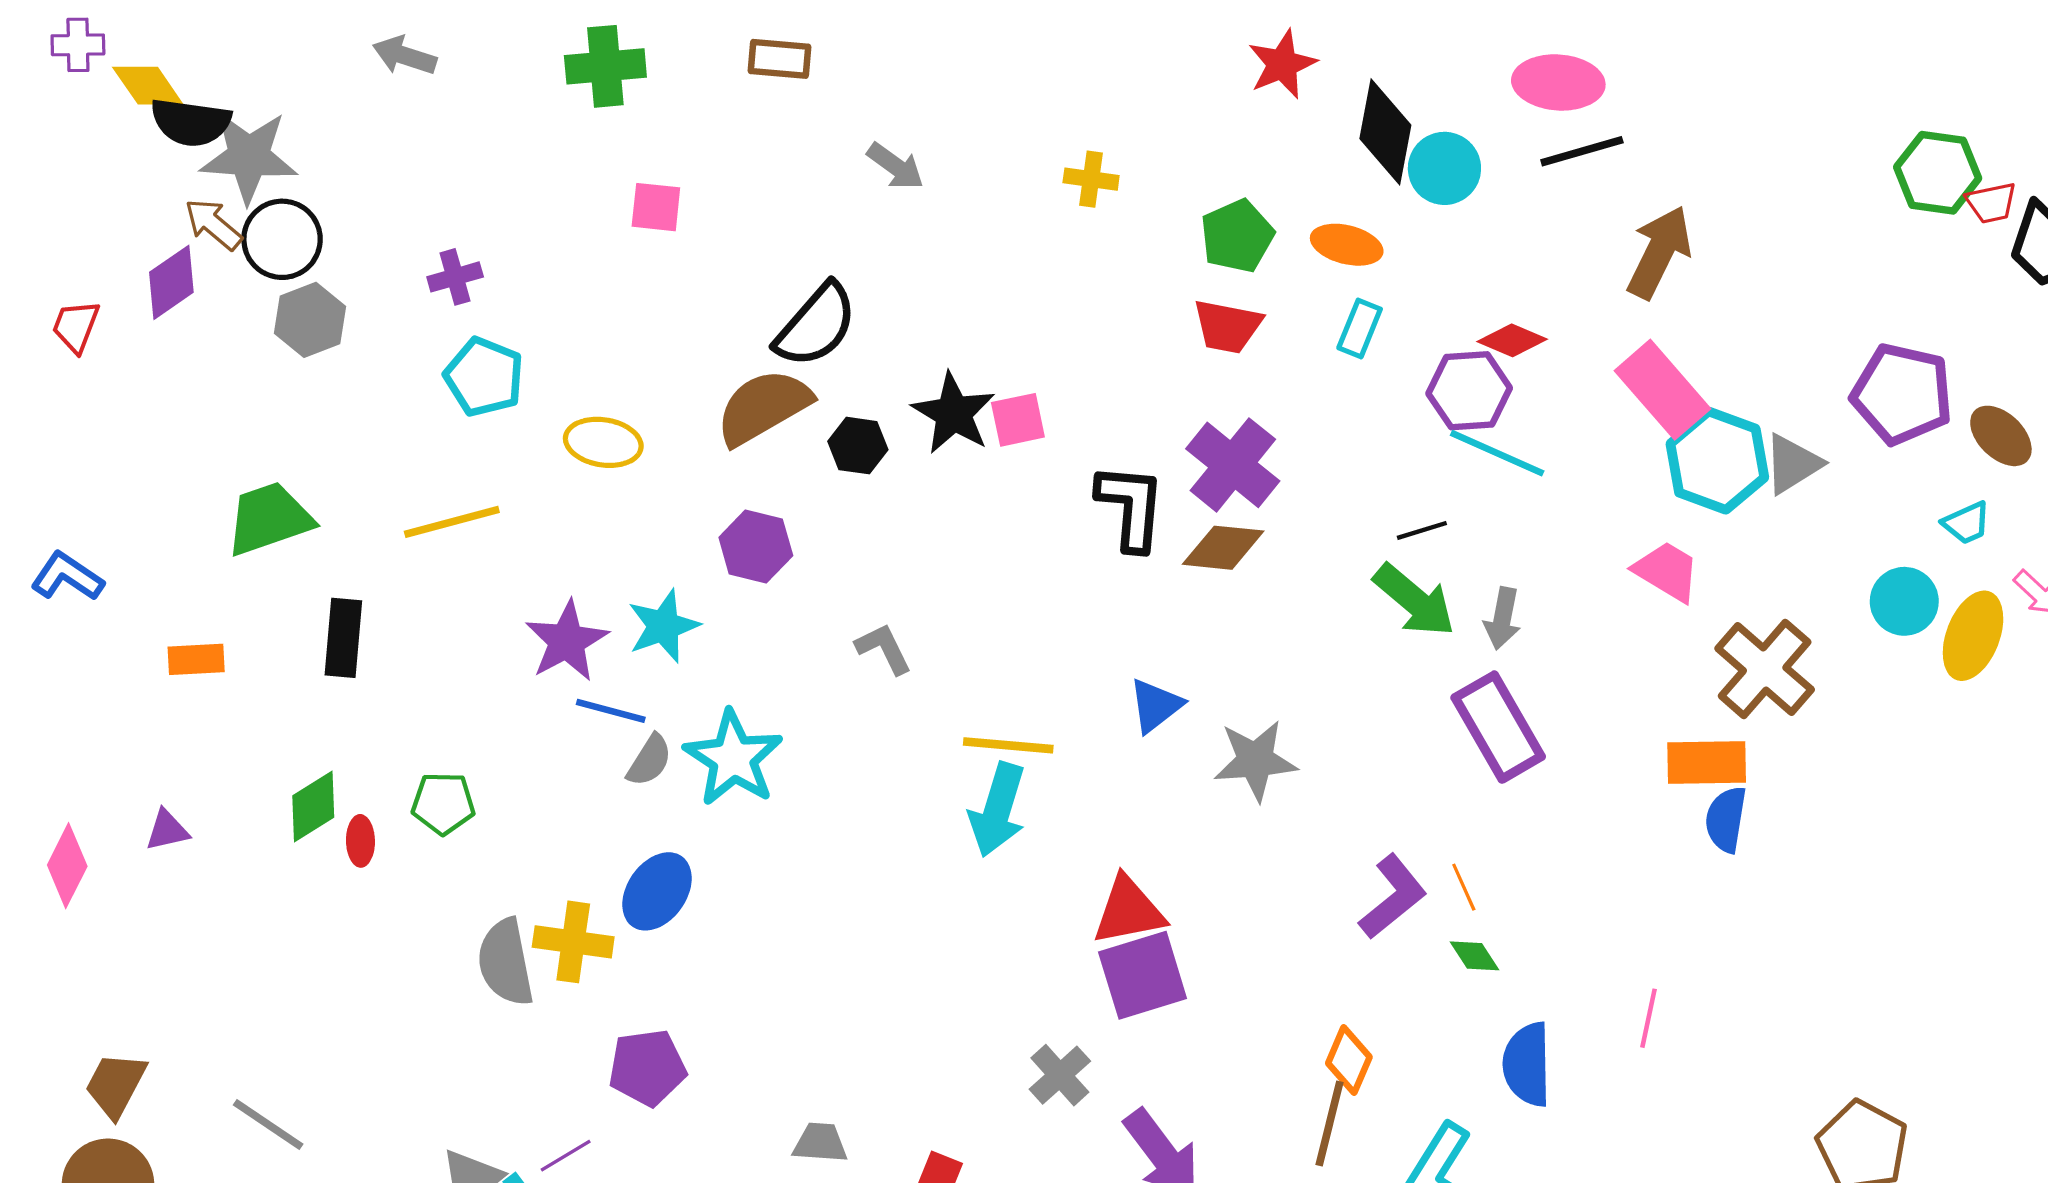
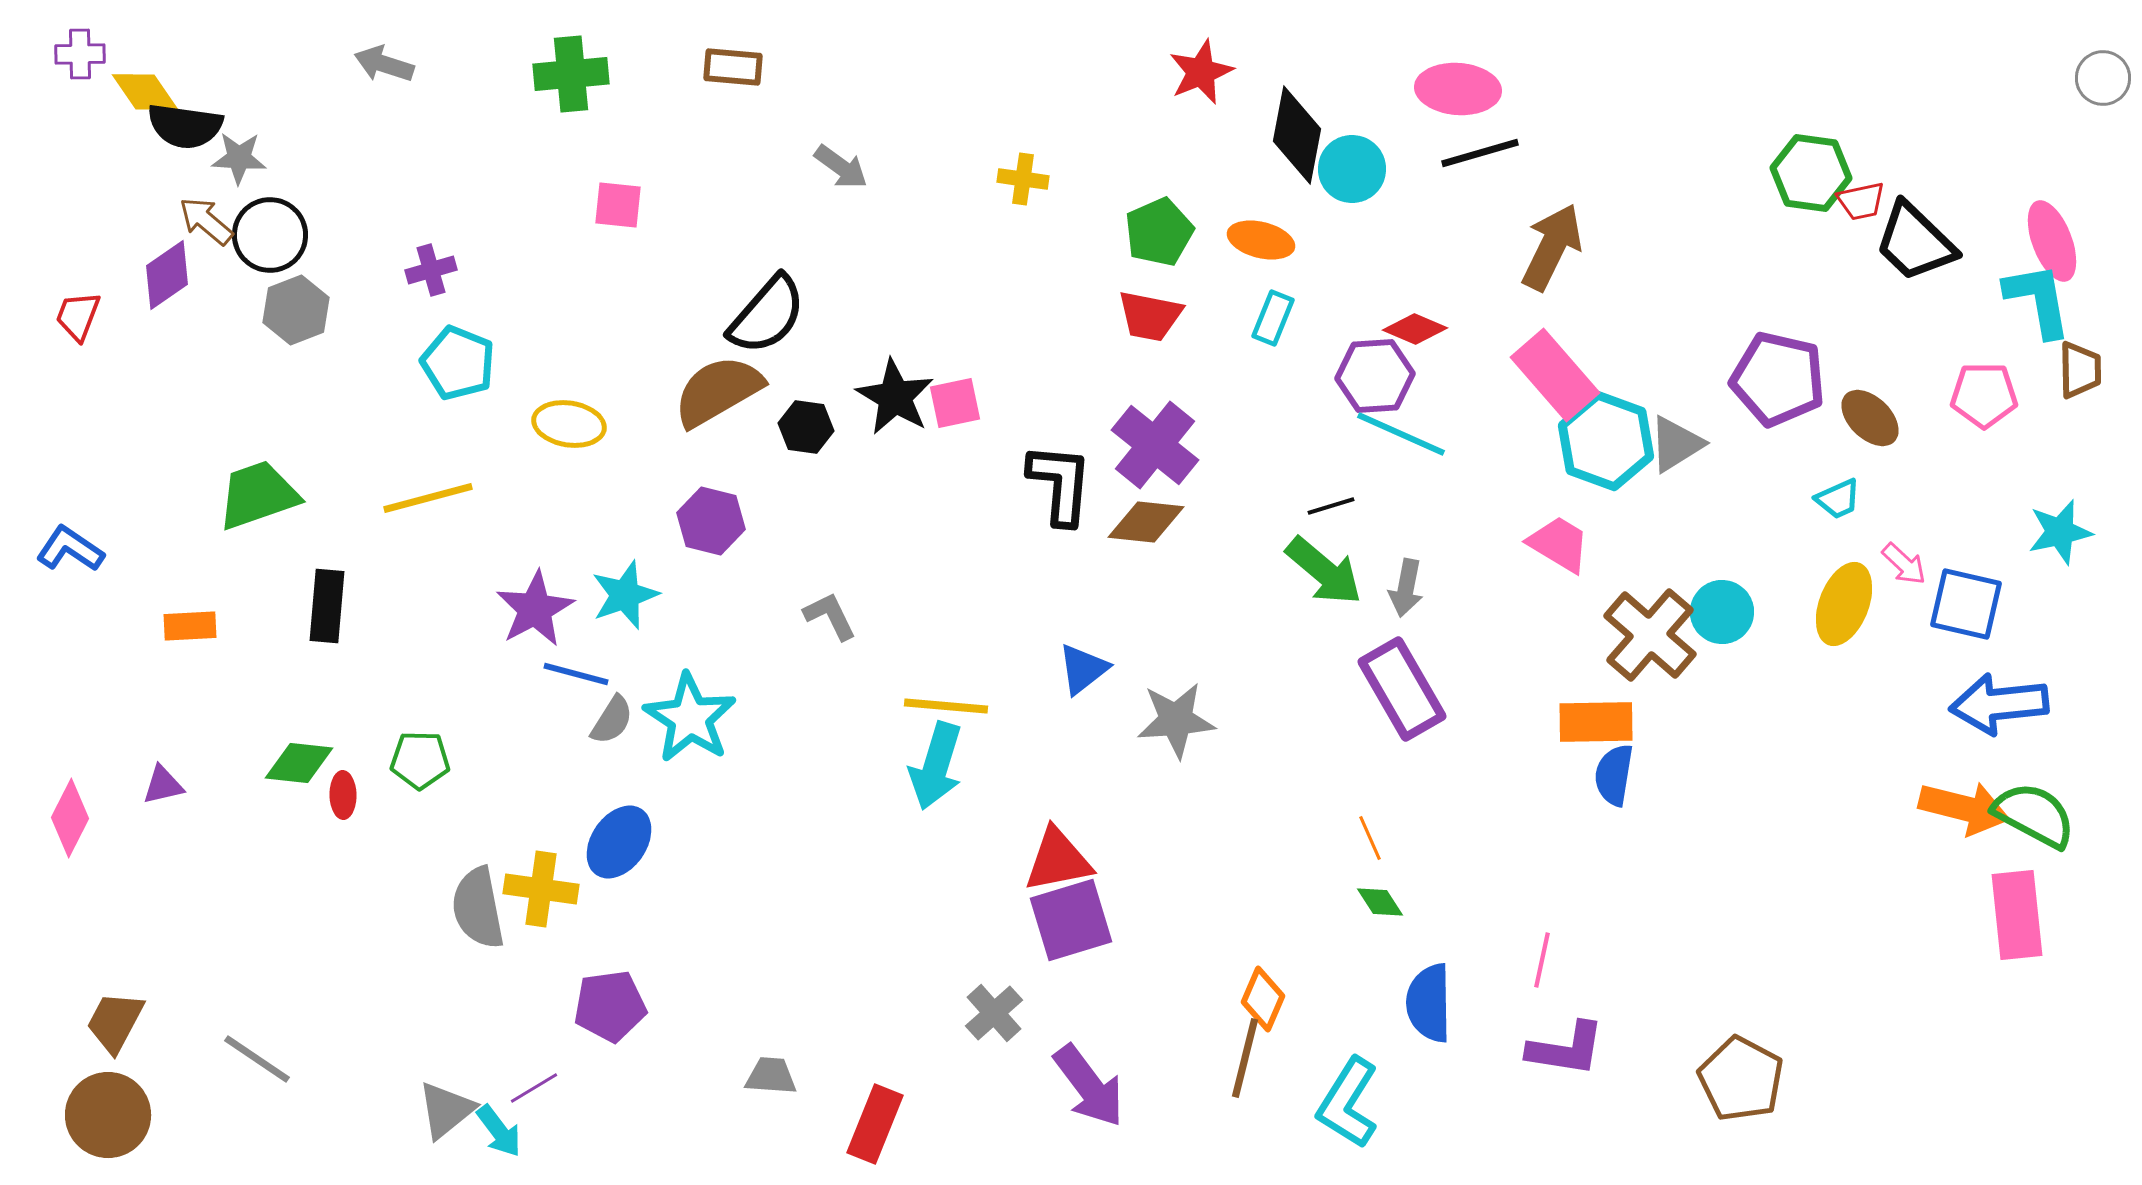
gray star: (249, 157) -> (239, 158), size x0.6
cyan circle: (1904, 601) -> (1722, 612), moved
green diamond: (313, 807) -> (299, 763), turned 38
purple L-shape: (1393, 897) -> (1566, 1049), moved, turned 48

